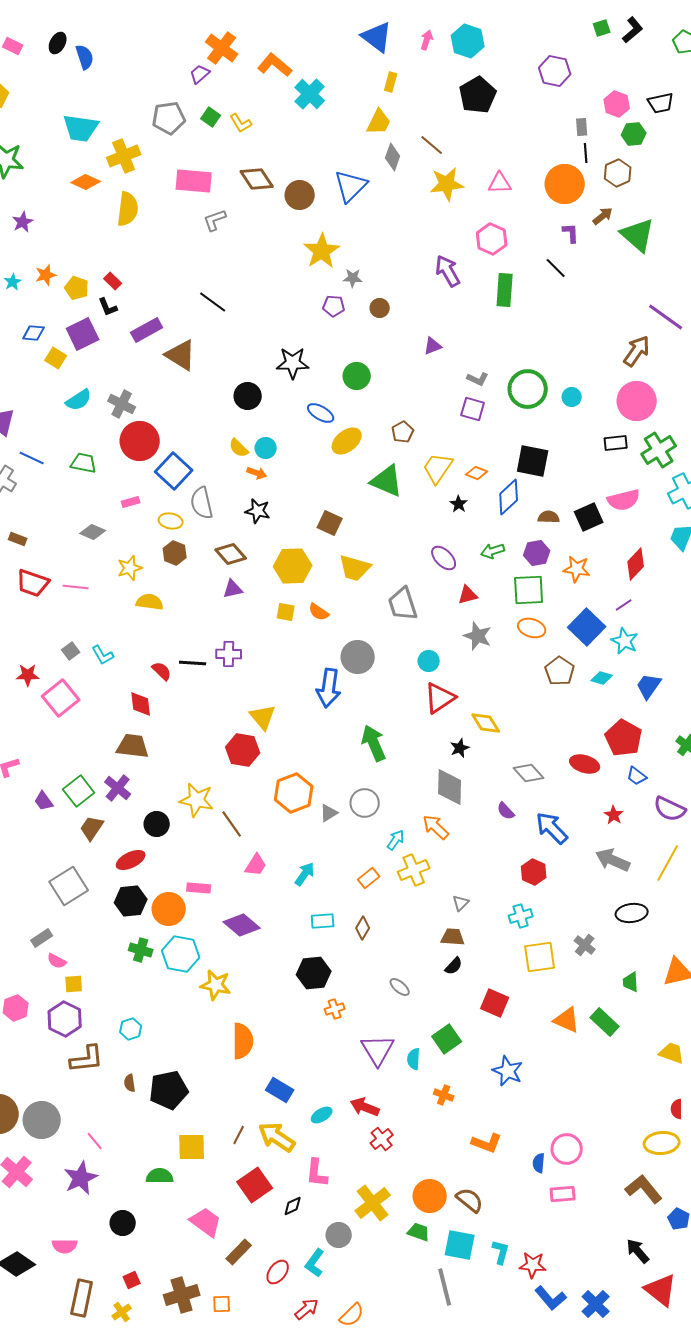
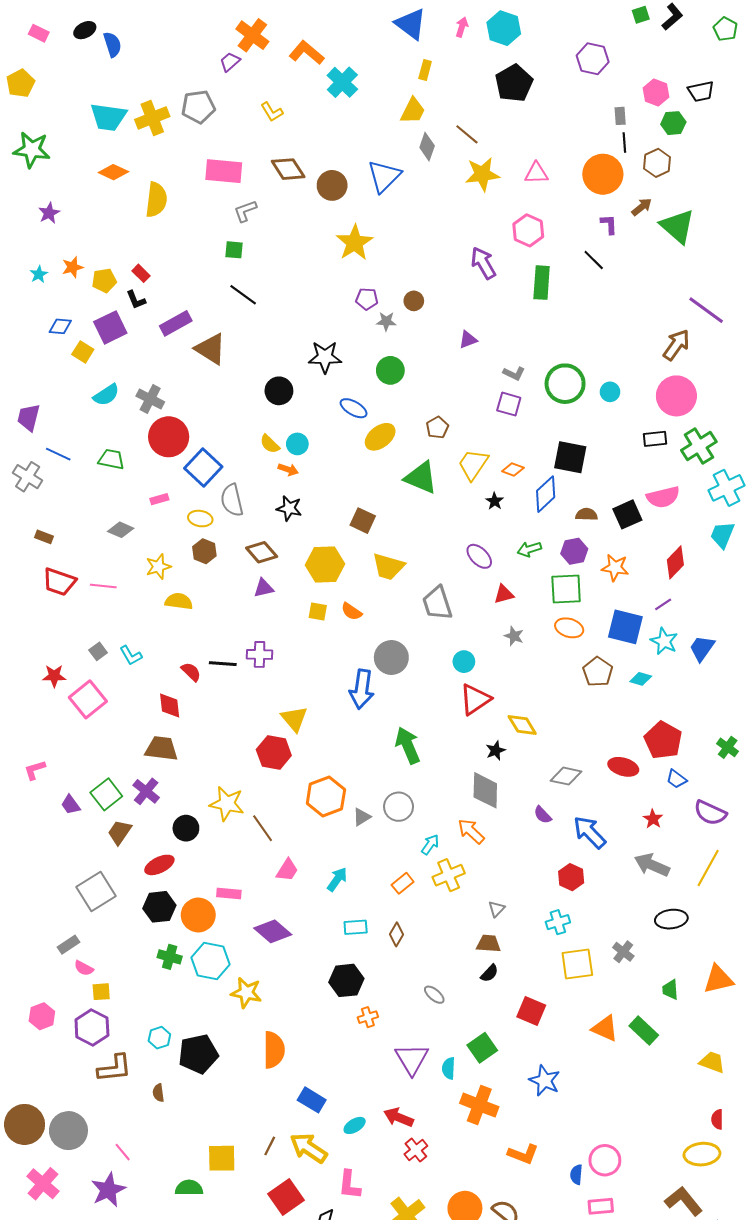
black ellipse: (58, 43) -> (85, 30), turned 35
green square: (211, 117) -> (234, 250), moved, turned -30
yellow cross: (124, 156) -> (152, 118), moved
gray star: (353, 278) -> (386, 321), moved
yellow pentagon: (77, 288) -> (104, 280), turned -30
blue square: (587, 627) -> (625, 627), turned -30
gray star: (478, 636) -> (514, 636), size x0.7
blue trapezoid: (649, 686) -> (702, 648), moved
gray diamond: (529, 773) -> (566, 776), turned -36
black pentagon: (169, 1090) -> (198, 1054), moved
orange cross: (444, 1095) -> (479, 1105), size x1.8

